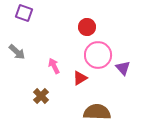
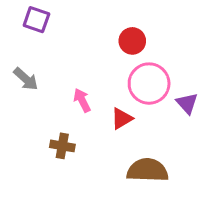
brown cross: (41, 96) -> (62, 146), turned -35

